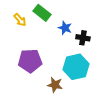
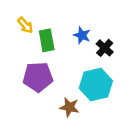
green rectangle: (42, 13) -> (47, 40), moved, turned 42
black cross: (83, 38) -> (105, 48), turned 32

